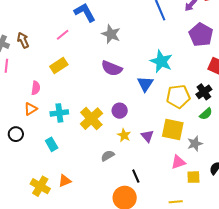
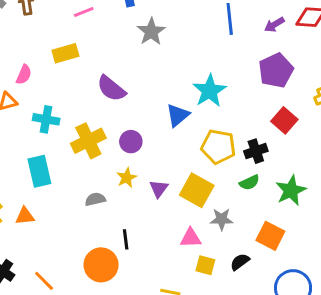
purple semicircle: (112, 68) -> (111, 88), moved
cyan rectangle: (52, 144) -> (39, 171), moved, size x1.5

